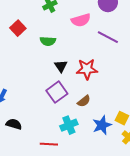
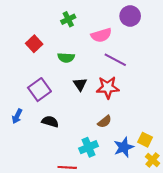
purple line: (108, 37) -> (115, 60), moved
purple square: (57, 92) -> (39, 90), moved
black semicircle: (14, 124) -> (50, 122), moved

